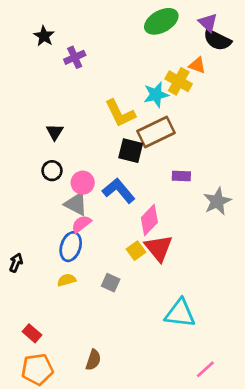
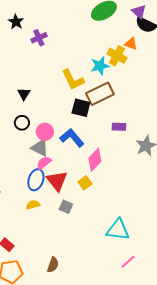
red triangle: (159, 248) -> (57, 181), moved
pink line: (205, 369) -> (128, 262), moved

